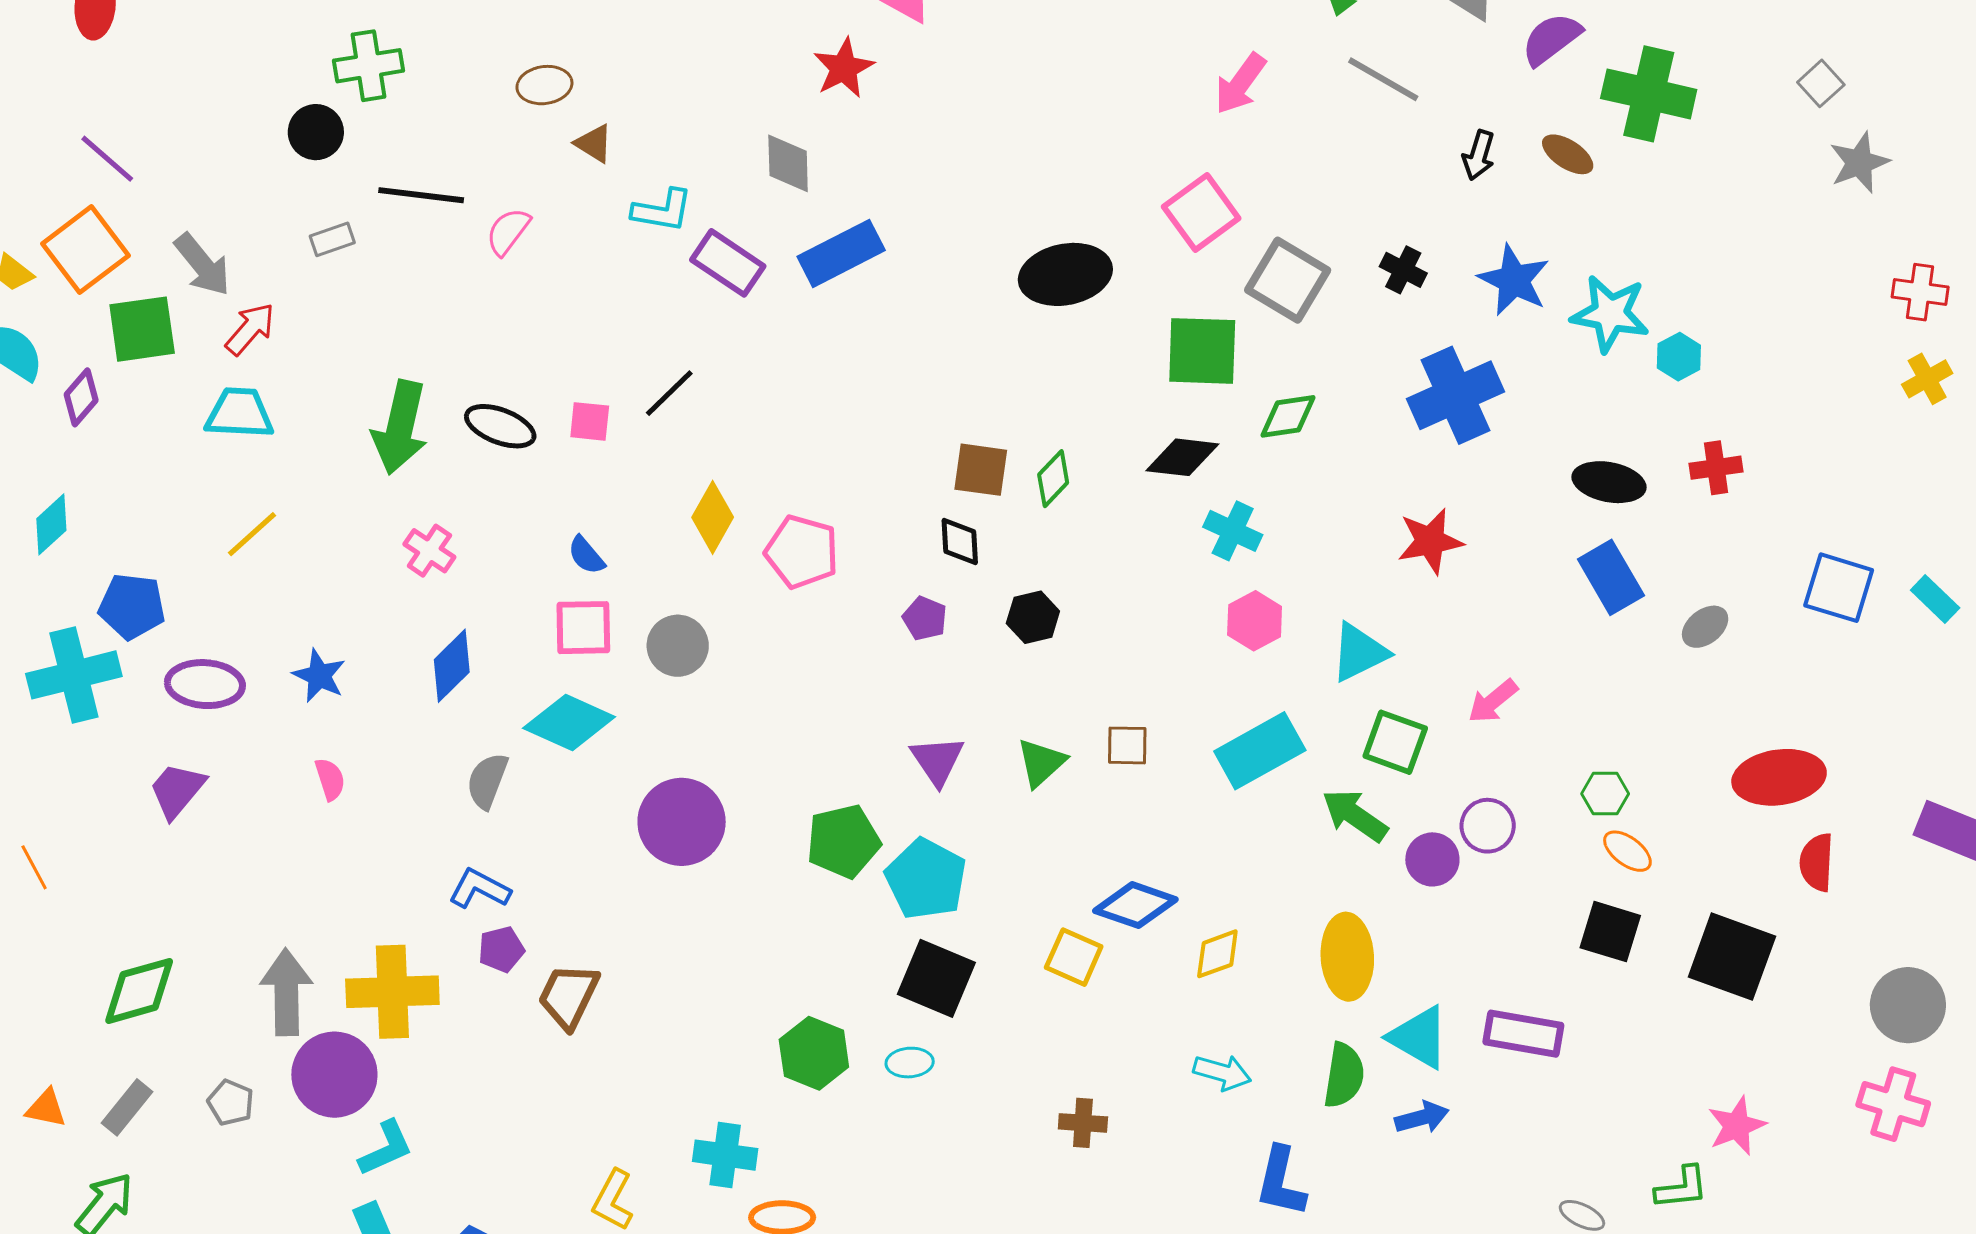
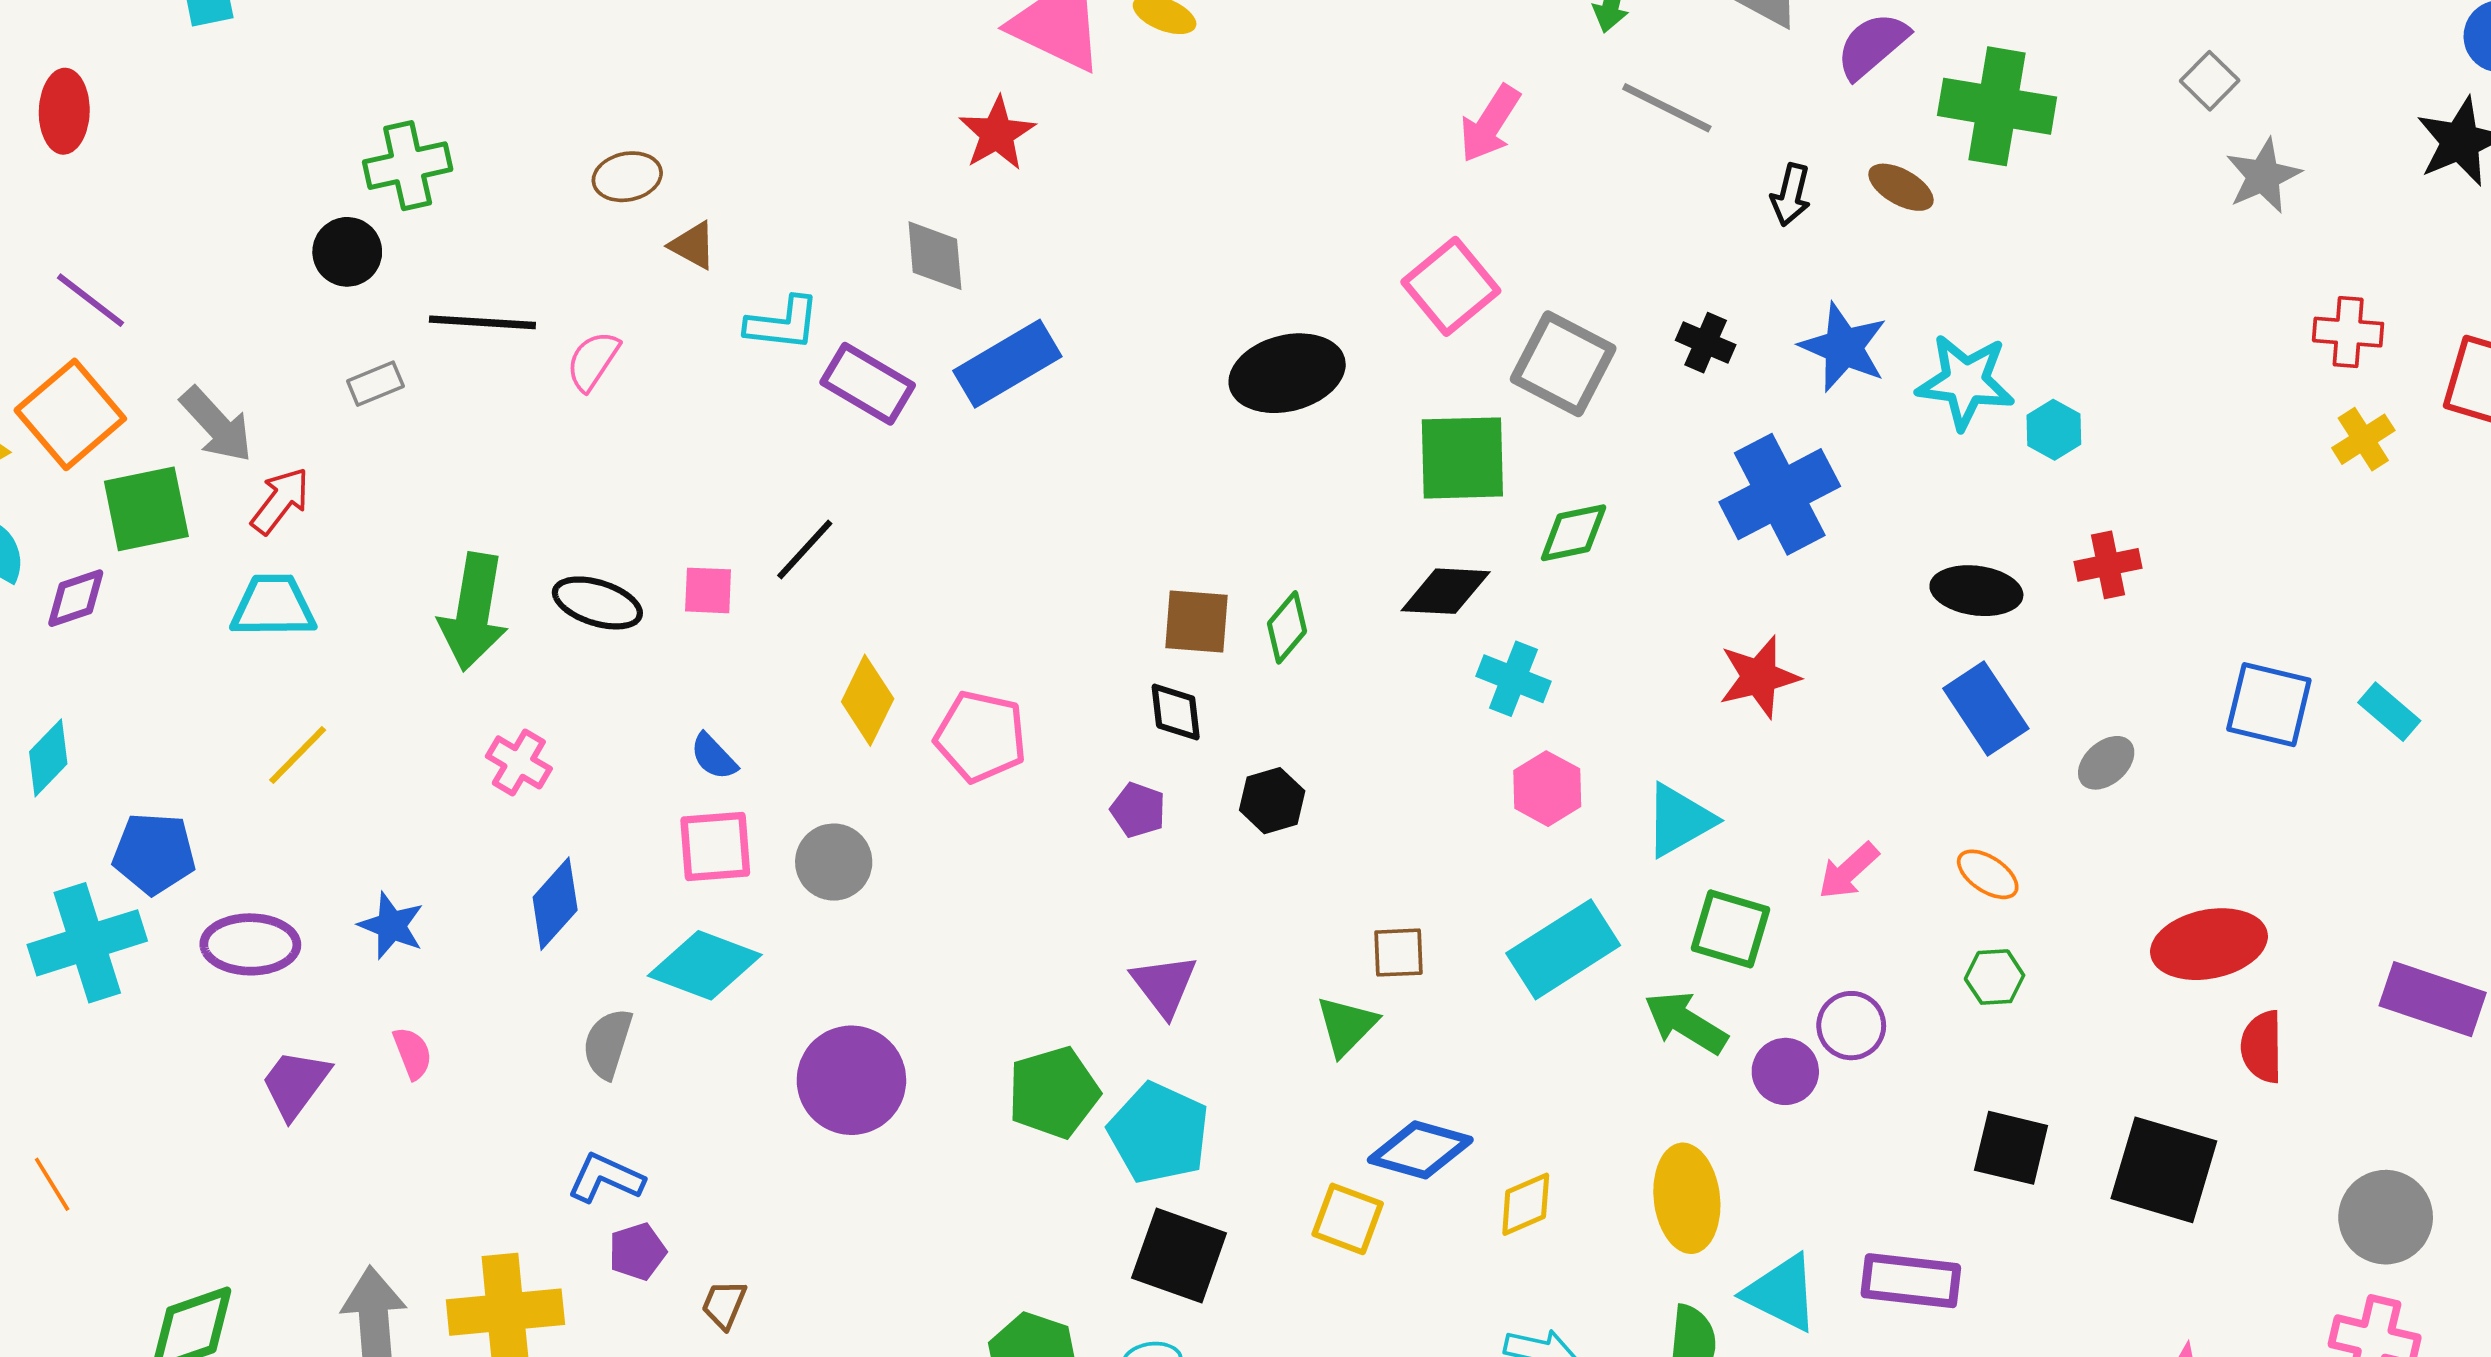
purple diamond: (81, 397) -> (76, 598), turned 34
green triangle: (1041, 763) -> (1347, 1026), moved
purple trapezoid: (177, 790) -> (295, 1084), moved
orange ellipse: (1627, 851) -> (1988, 874), moved
brown trapezoid: (568, 996) -> (724, 1304), size x0.6

